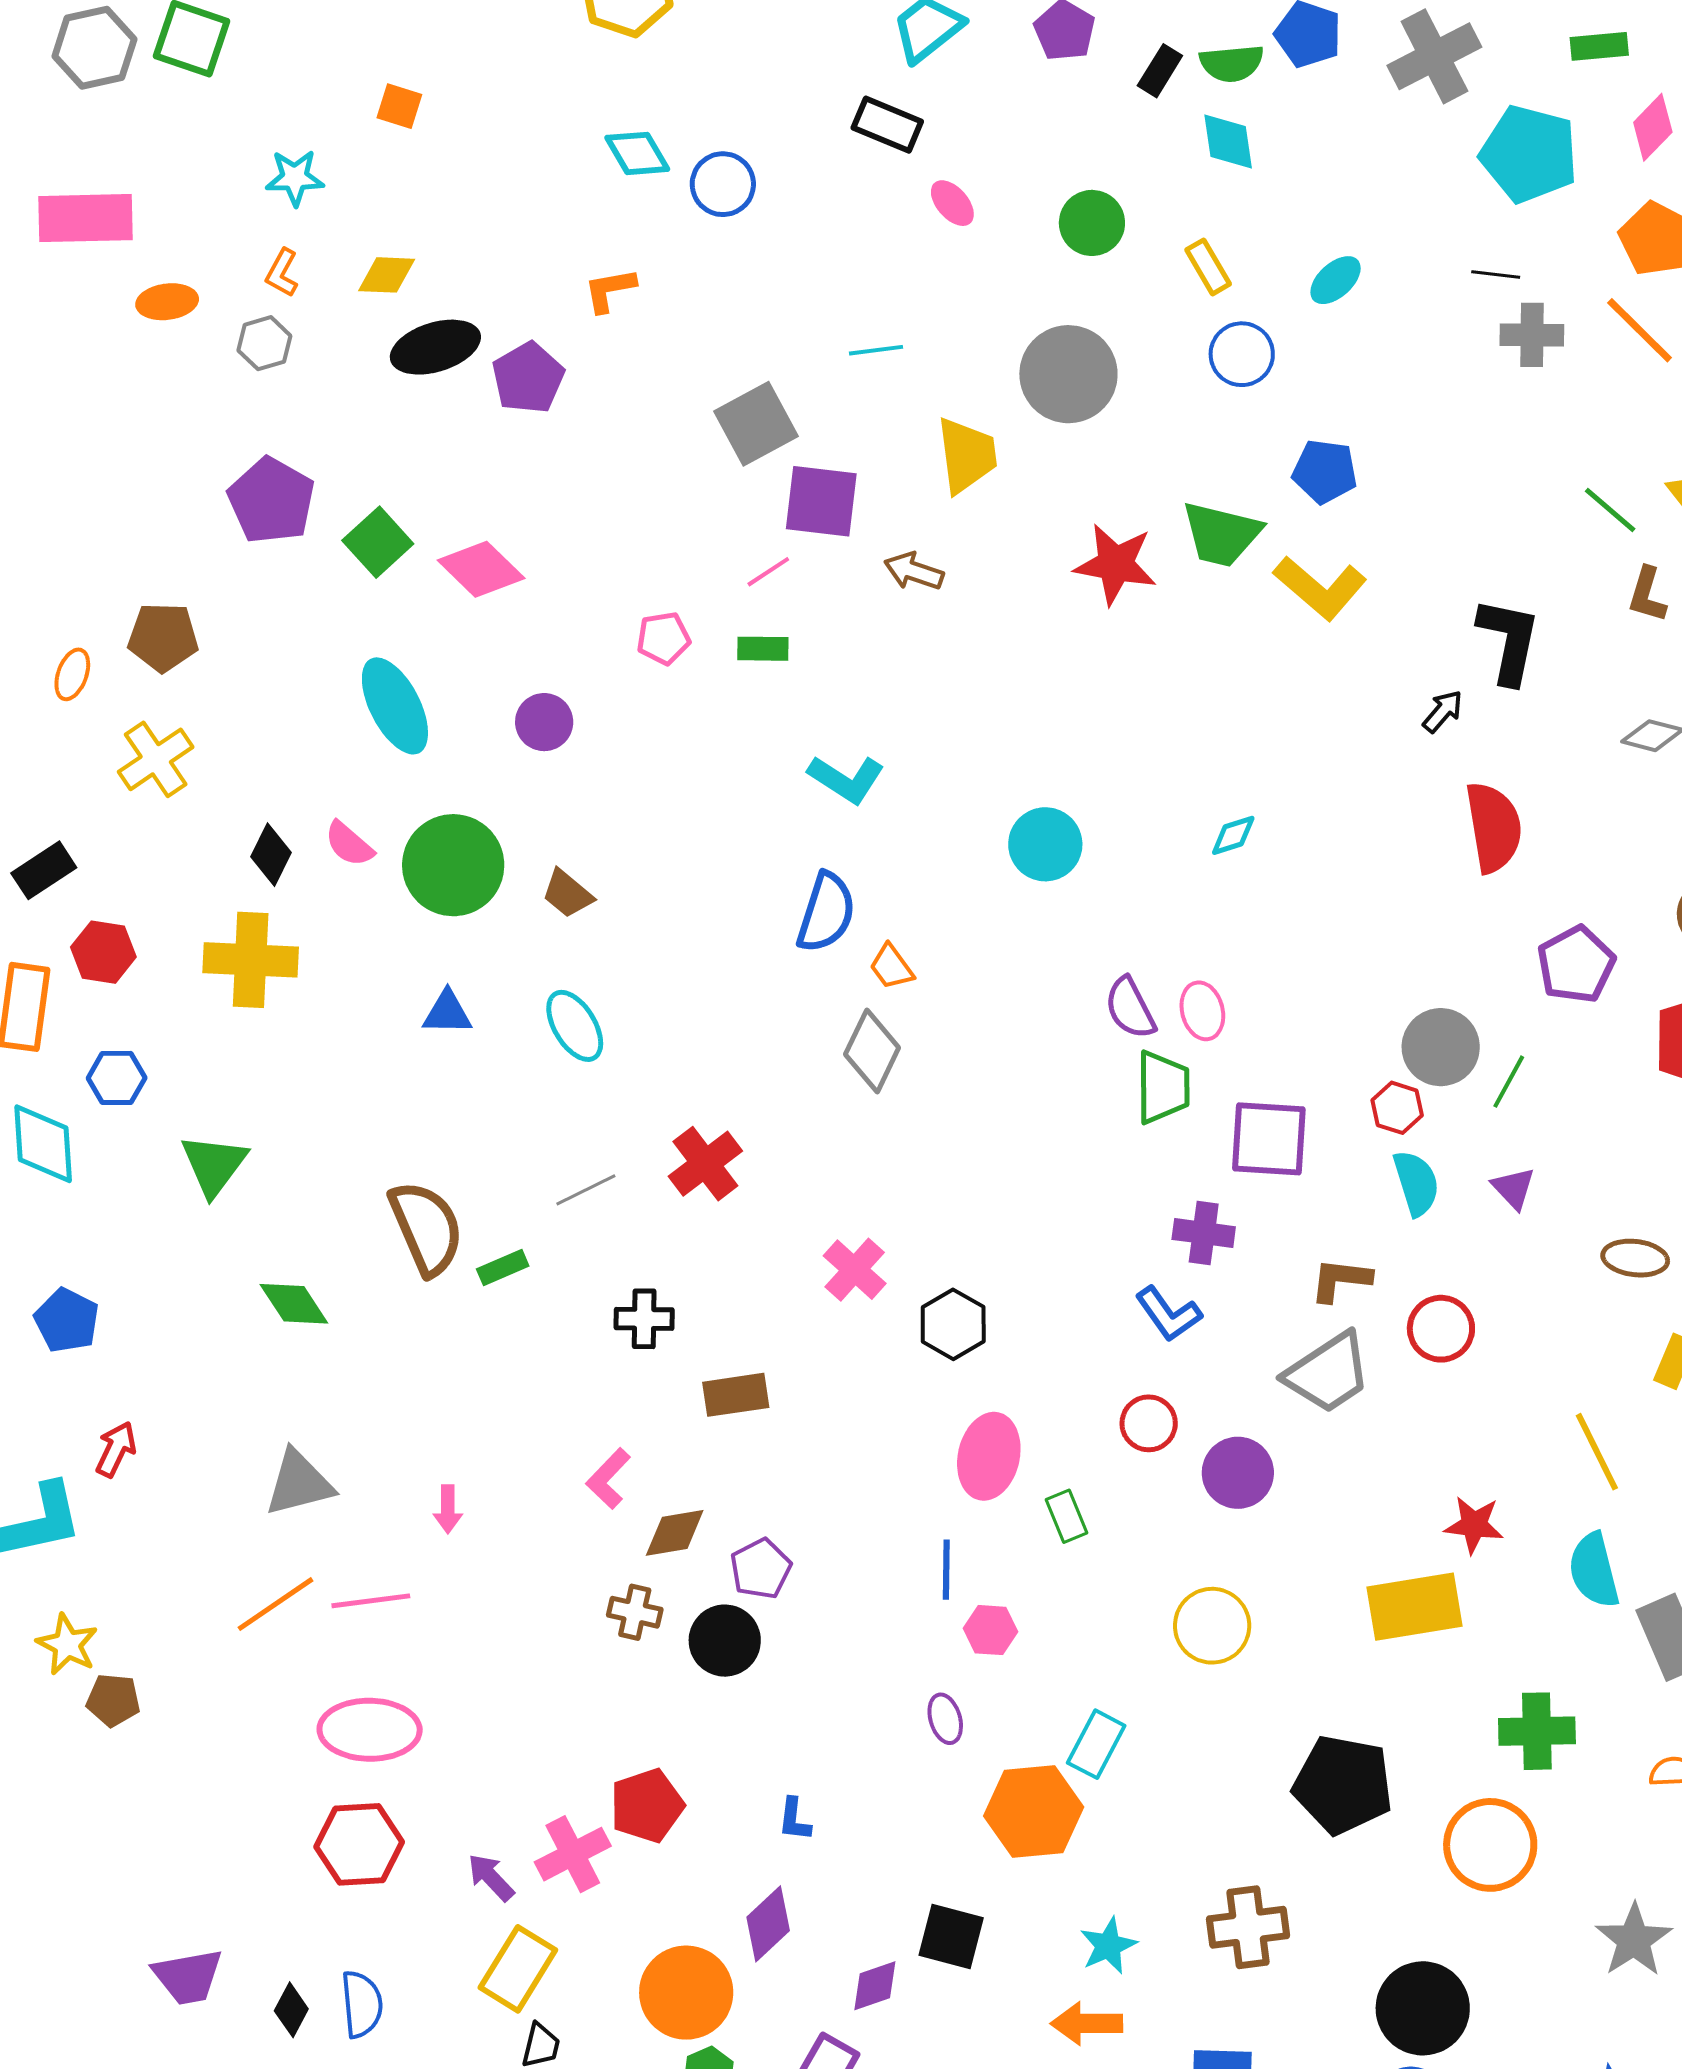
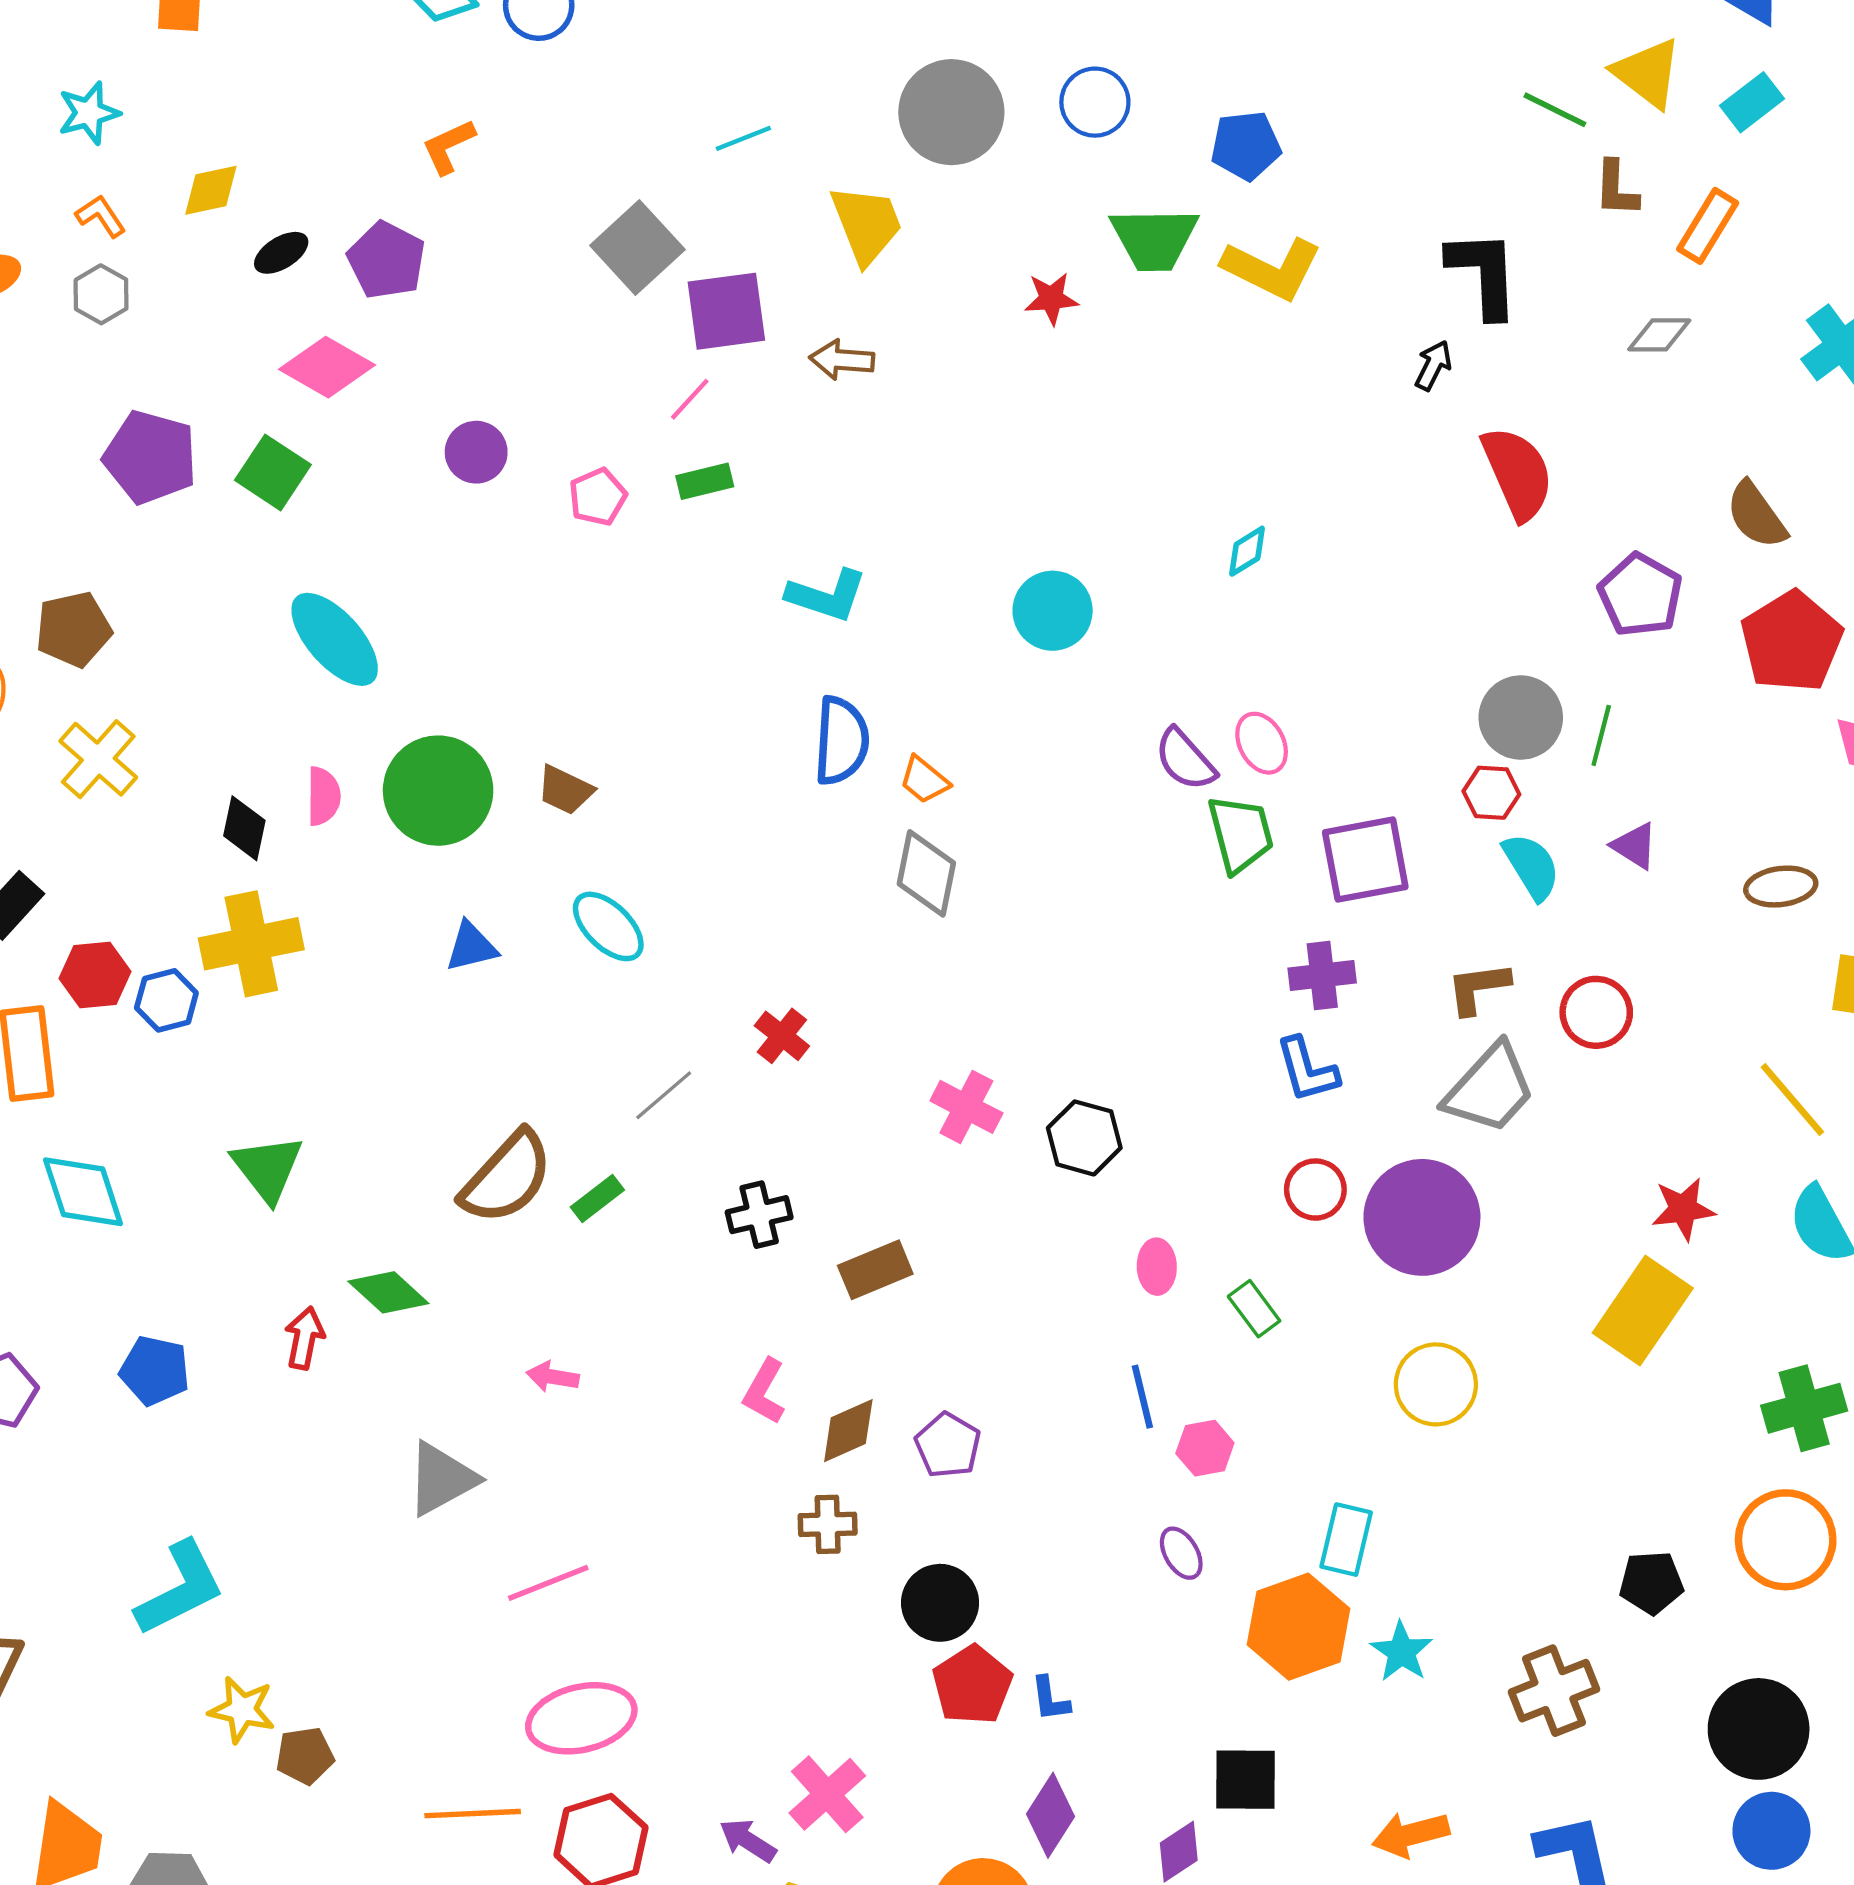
orange L-shape: (282, 273) -> (101, 216), turned 132
black ellipse: (435, 347) -> (281, 253), size x0.6
blue circle: (1242, 354) -> (1095, 102), moved
red star: (1115, 564) -> (1051, 299), size x0.6
pink diamond: (481, 569) -> (327, 367), moved
purple circle: (544, 722) -> (476, 452), moved
pink semicircle: (349, 844) -> (323, 796), turned -116
blue hexagon: (117, 1078) -> (166, 1000), moved
red cross: (705, 1164) -> (782, 1036), size x0.7
brown semicircle: (426, 1228) -> (507, 1178), turned 80
blue L-shape: (1168, 1314) -> (1307, 1070), turned 34
red arrow: (116, 1449) -> (304, 1338), moved
pink ellipse: (989, 1456) -> (1157, 1267), size x0.6
purple circle: (1238, 1473) -> (1422, 1217), size x1.5
pink arrow: (448, 1509) -> (553, 1377), moved, turned 114
orange line: (276, 1604) -> (473, 1814), moved, turned 46
yellow rectangle: (1414, 1607) -> (1643, 1310), turned -32
black circle: (725, 1641) -> (940, 1603), moved
black pentagon: (1343, 1785) -> (1651, 1583), moved, size x0.6
red pentagon: (647, 1806) -> (972, 1685), moved
cyan star: (1108, 1946) -> (1401, 1652), moved

